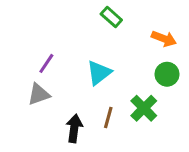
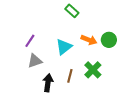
orange arrow: (164, 39) -> (89, 40), moved
green circle: (167, 74) -> (109, 40), moved
gray triangle: (39, 94) -> (35, 61), moved

